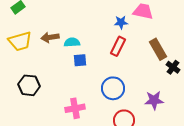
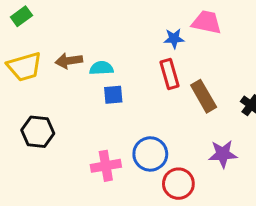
red rectangle: (118, 46) -> (170, 74), turned -42
brown rectangle: (158, 49) -> (204, 96), moved
blue circle: (113, 88) -> (150, 154), moved

